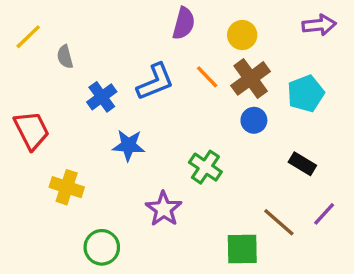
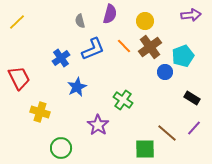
gray semicircle: (65, 57) -> (80, 21), moved
blue circle: (254, 120) -> (165, 72), moved
blue star: (129, 145) -> (77, 87), turned -30
black rectangle: (302, 164) -> (192, 98), moved

